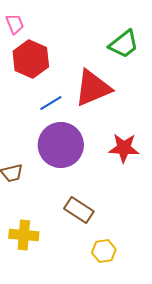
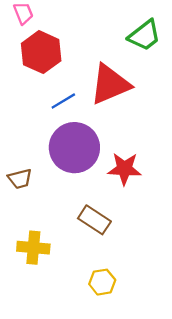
red star: (124, 148) -> (124, 169), moved
yellow hexagon: (104, 251) -> (102, 282), moved

